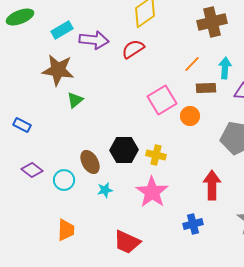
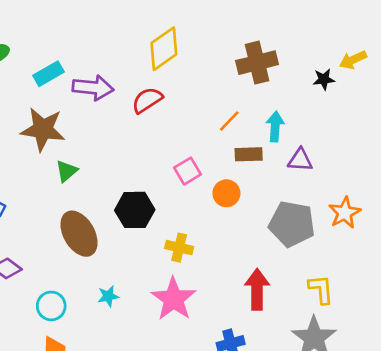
pink square: (162, 100) -> (187, 171), size x0.7
black hexagon: (124, 150) -> (135, 210), moved
brown ellipse: (90, 162) -> (79, 234), moved, size x1.4
cyan circle: (64, 180) -> (51, 306), moved

